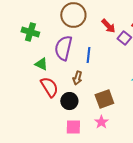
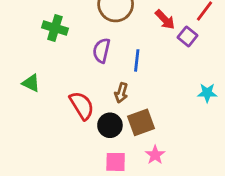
purple semicircle: (63, 48) -> (102, 51), size x0.7
green triangle: (41, 64) -> (31, 83), moved
brown square: (104, 99) -> (141, 122), moved

